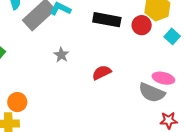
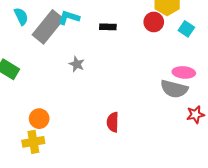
black rectangle: (107, 20) -> (108, 27), moved, size x0.6
red semicircle: (102, 73) -> (113, 122), moved, turned -54

